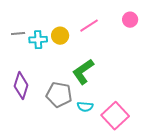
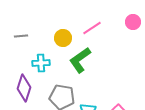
cyan cross: (38, 40) -> (41, 63), moved
green L-shape: (83, 72) -> (80, 60), moved

